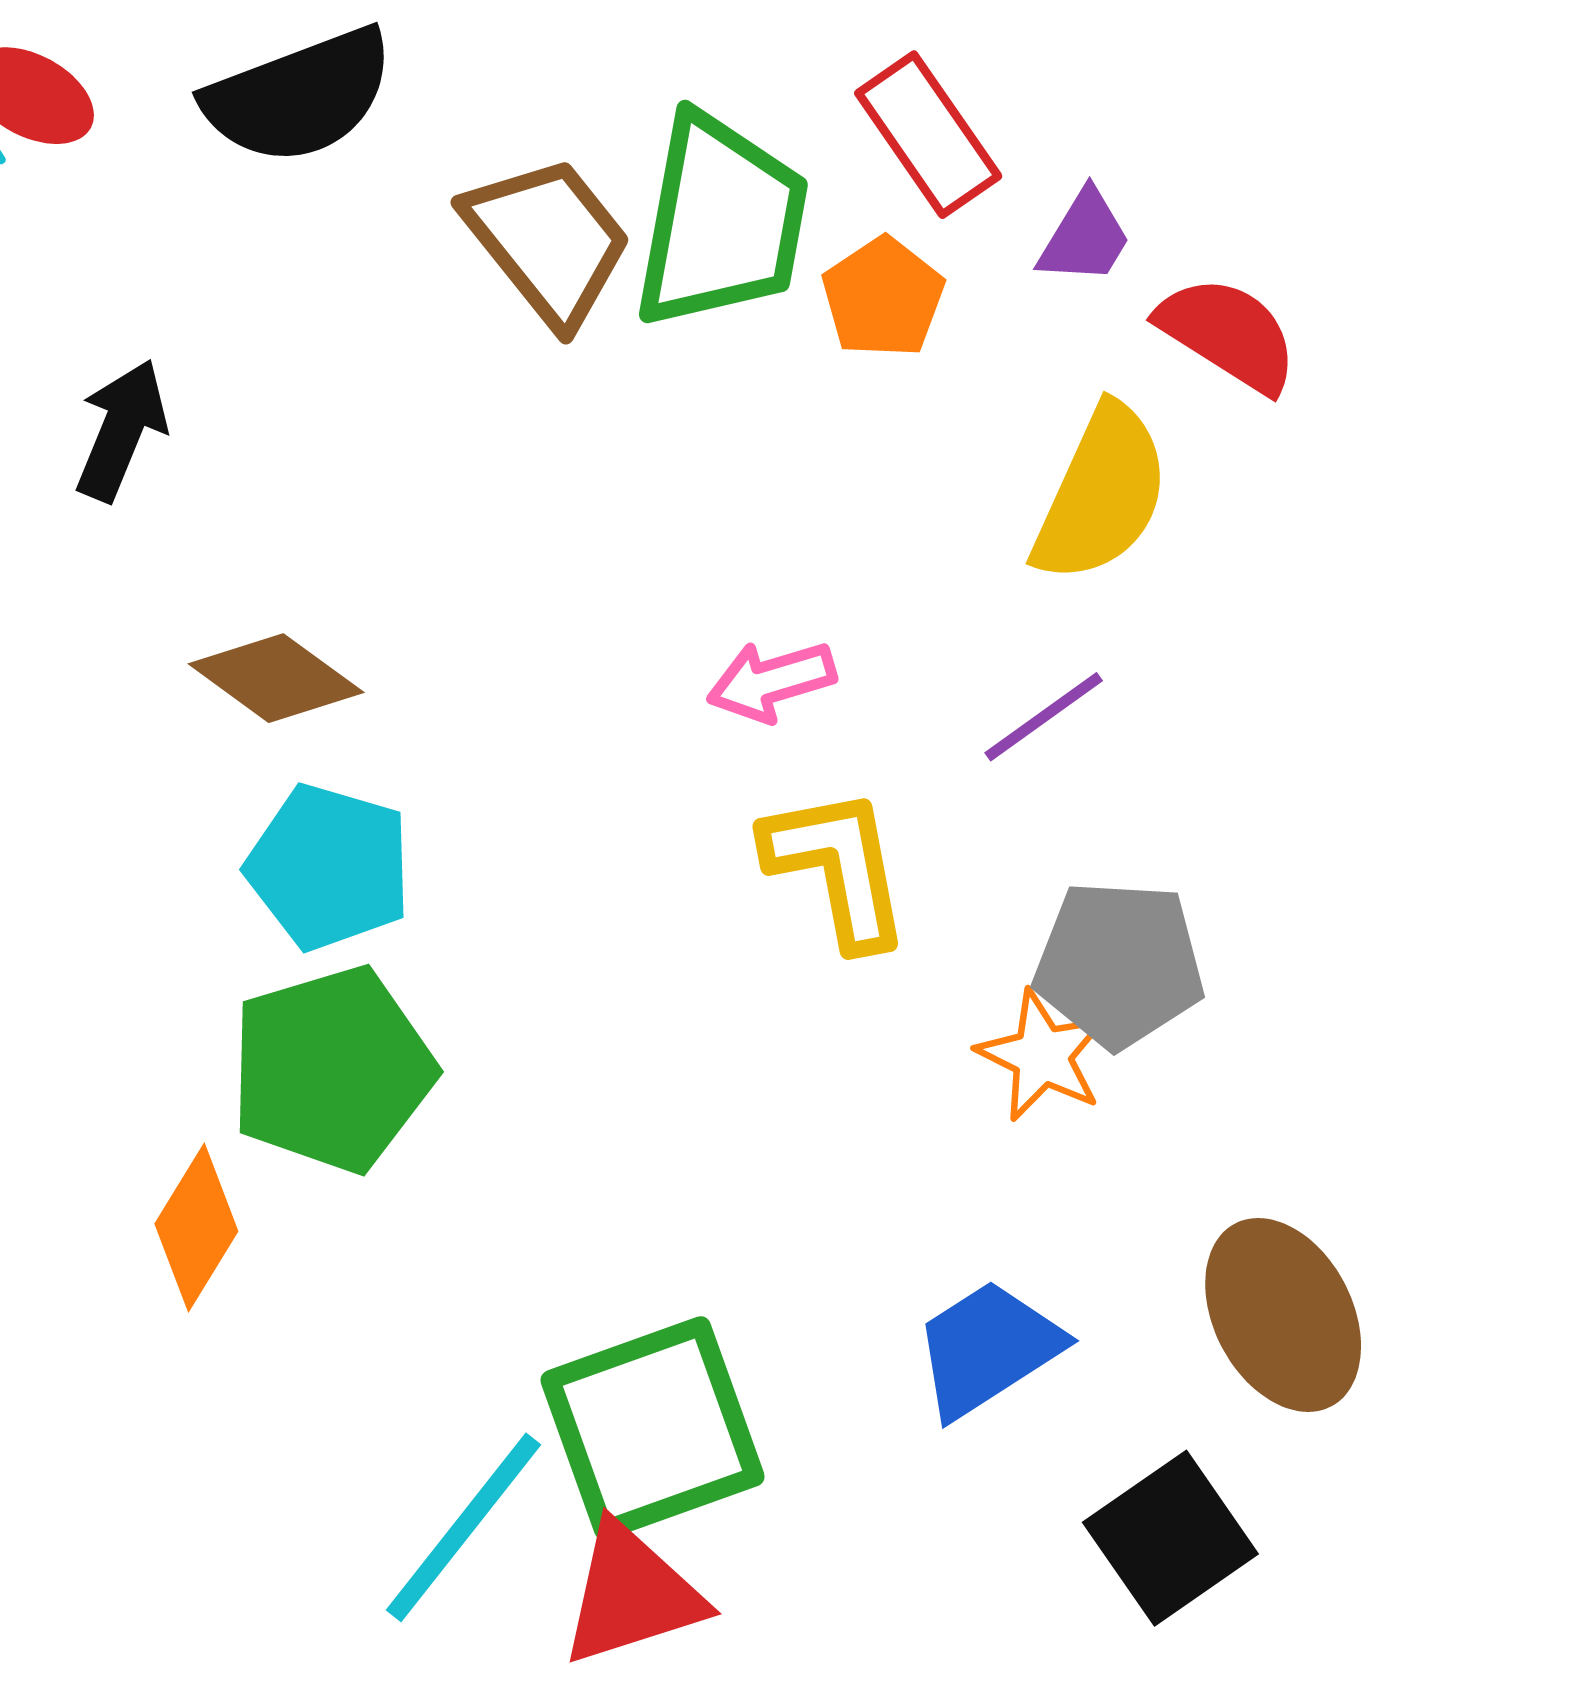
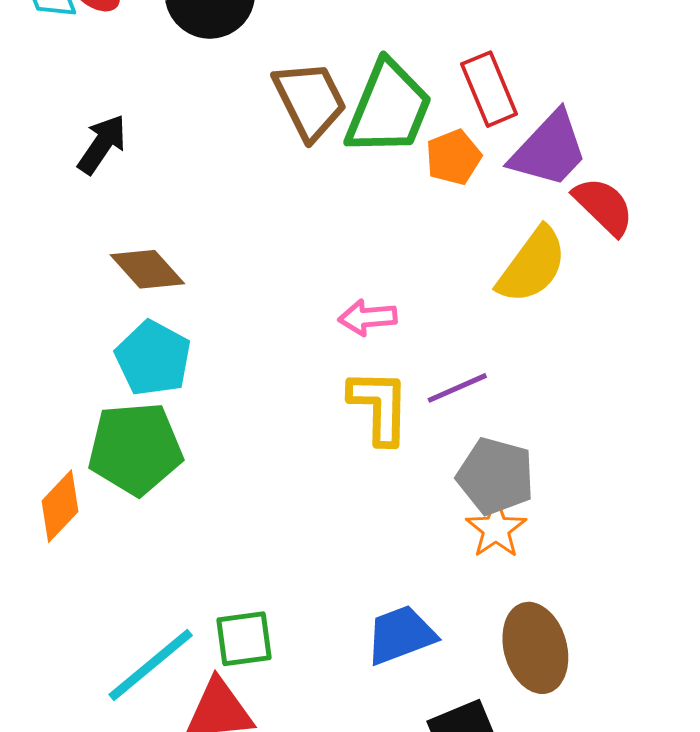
purple trapezoid: (1085, 237) -> (549, 150), size x1.8
purple line: (1044, 717) -> (457, 388), moved
orange star: (1042, 1056) -> (496, 529), moved
green square: (653, 1428) -> (244, 639), size x0.6

